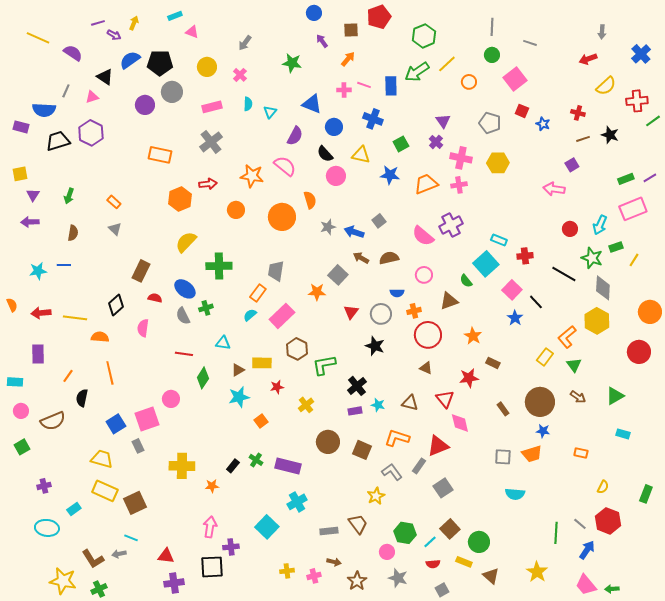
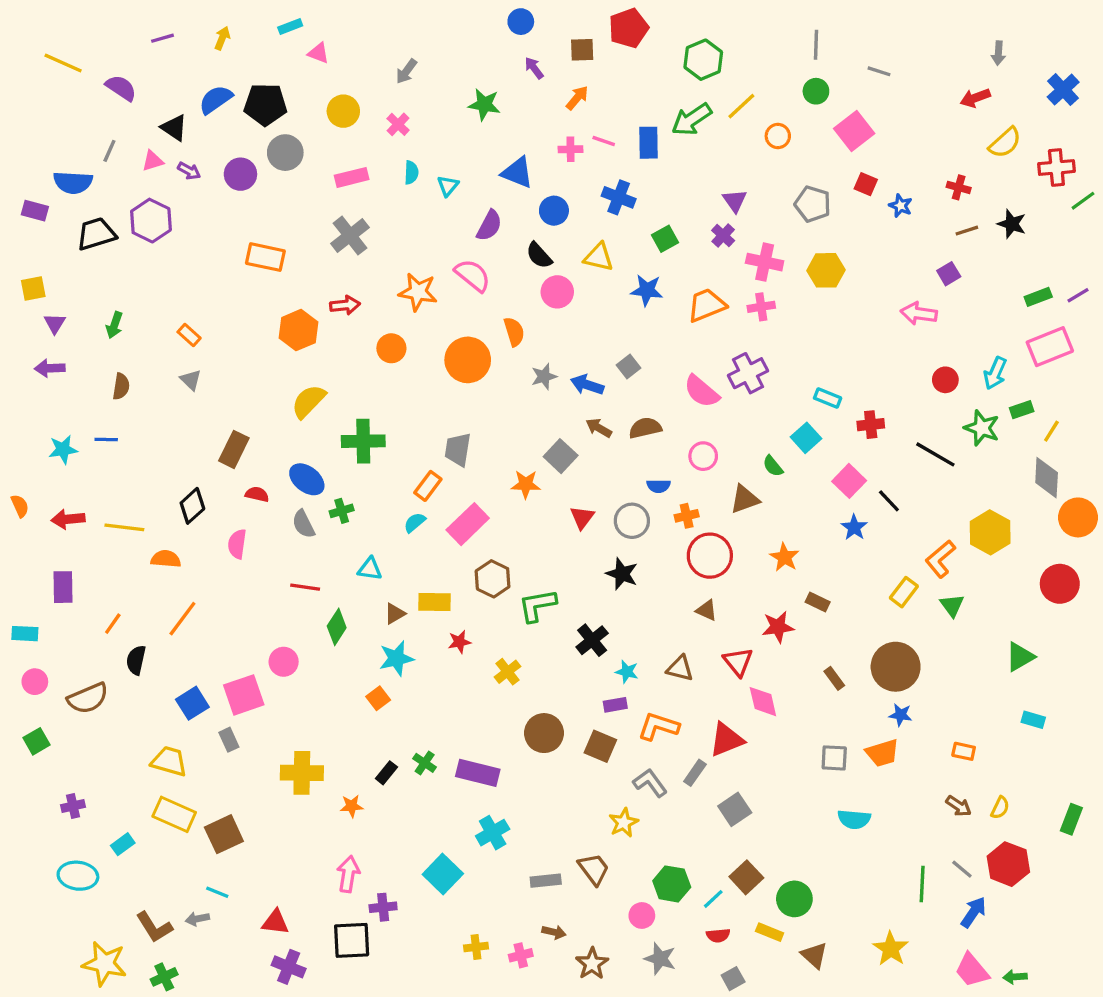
purple arrow: (114, 35) -> (189, 171), moved
cyan square: (486, 264) -> (806, 438), size x0.7
gray diamond: (603, 288) -> (1047, 478), moved
orange line: (110, 373) -> (182, 619), turned 50
brown arrow: (578, 397) -> (959, 806), moved
purple rectangle: (355, 411) -> (615, 705), moved
orange square: (261, 421) -> (378, 698), moved
purple cross: (174, 583) -> (289, 967), turned 30

